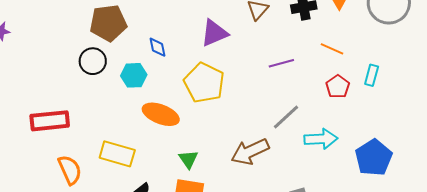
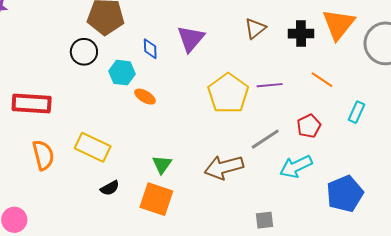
purple triangle: (214, 33) -> (191, 39), moved, turned -36
yellow pentagon: (204, 83) -> (228, 93), moved
red pentagon: (338, 86) -> (309, 126), moved
orange ellipse: (161, 114) -> (145, 97), moved, size x0.6
cyan arrow: (321, 139) -> (296, 166), turned 148

